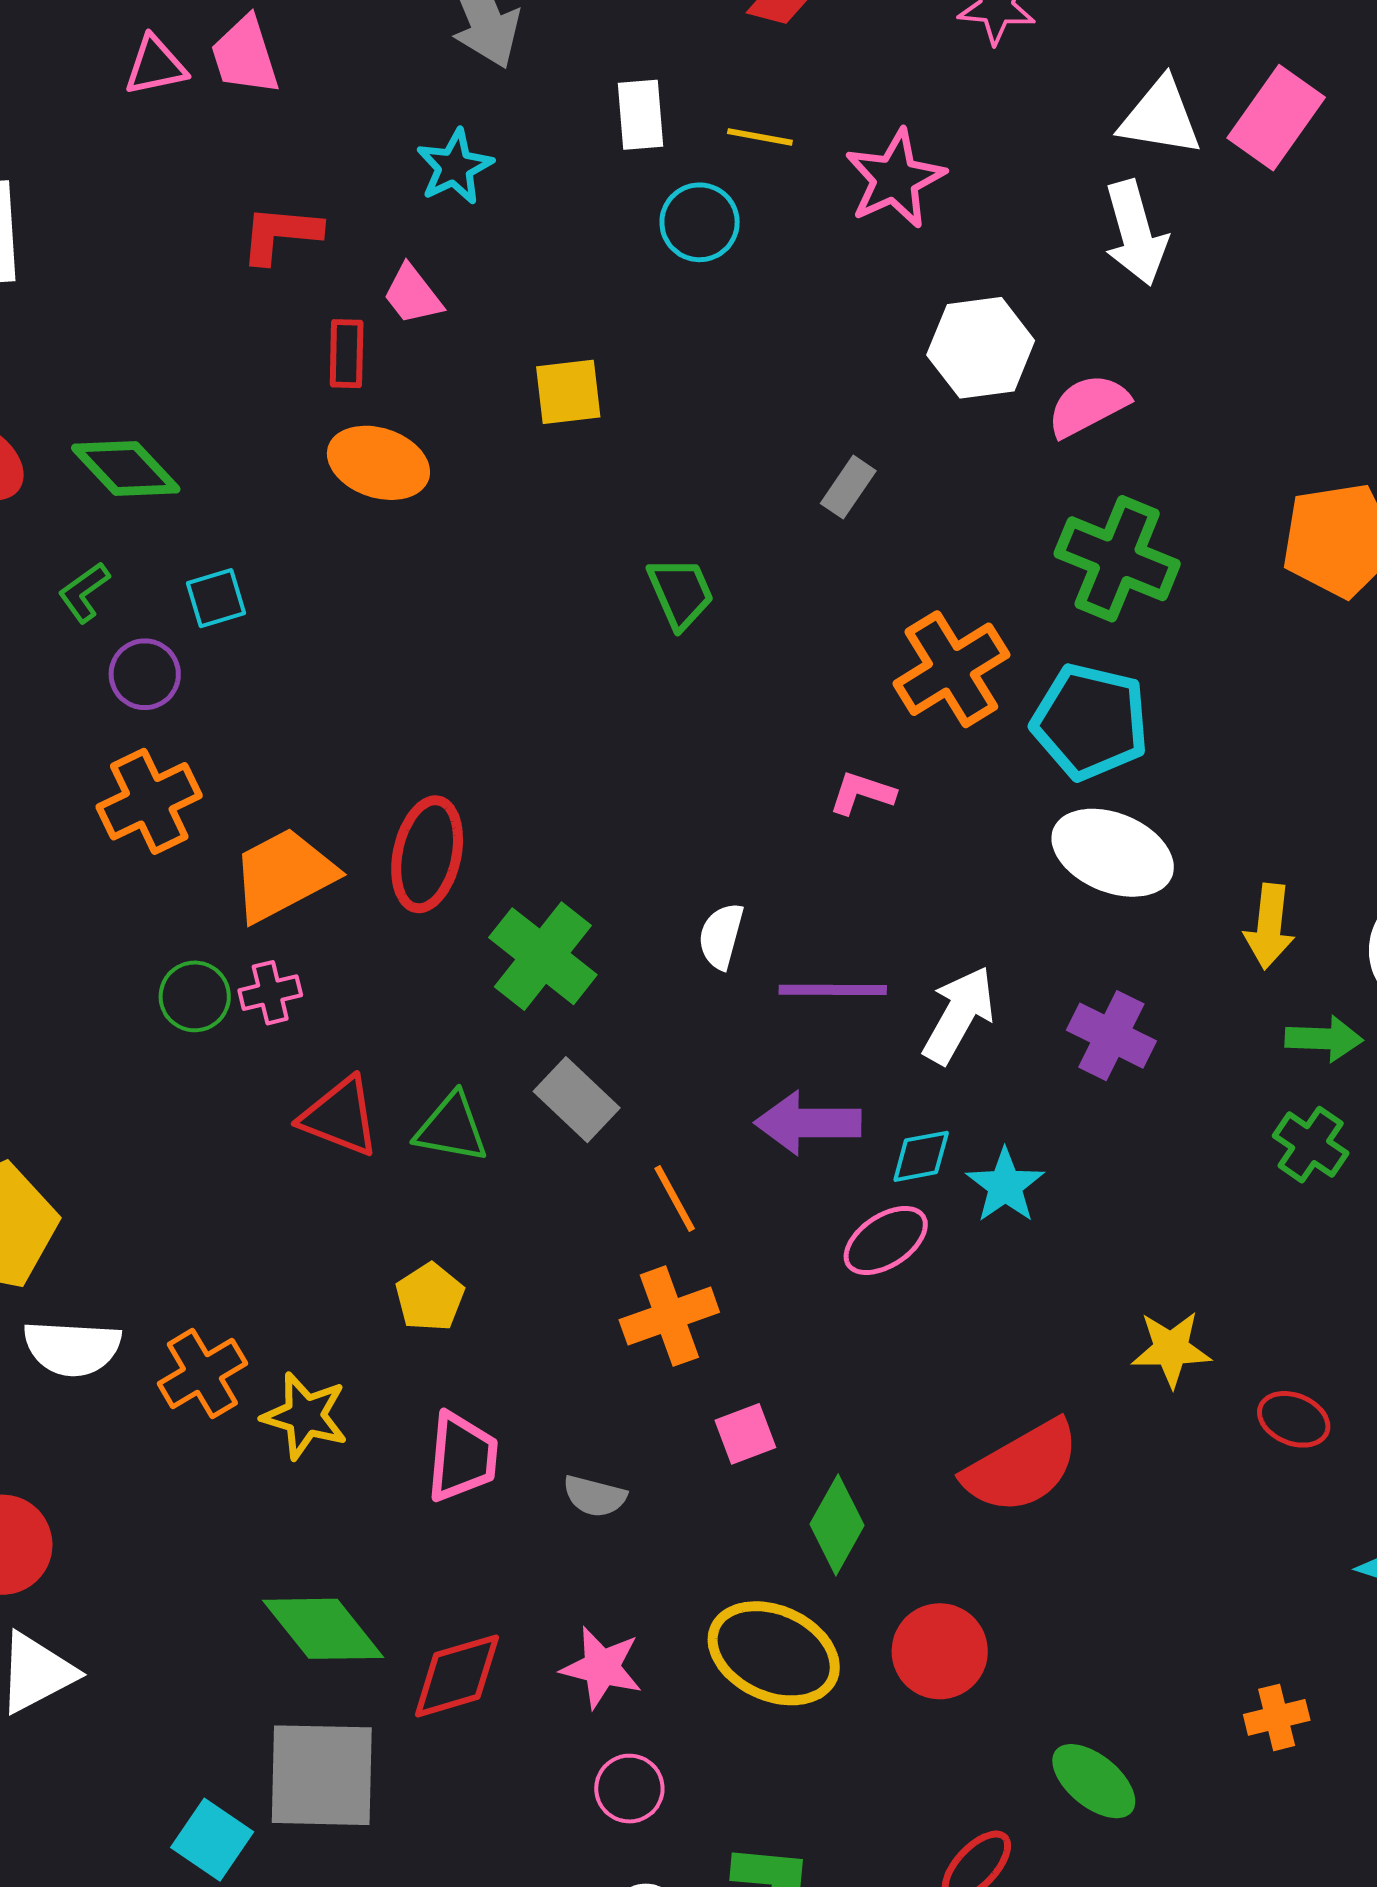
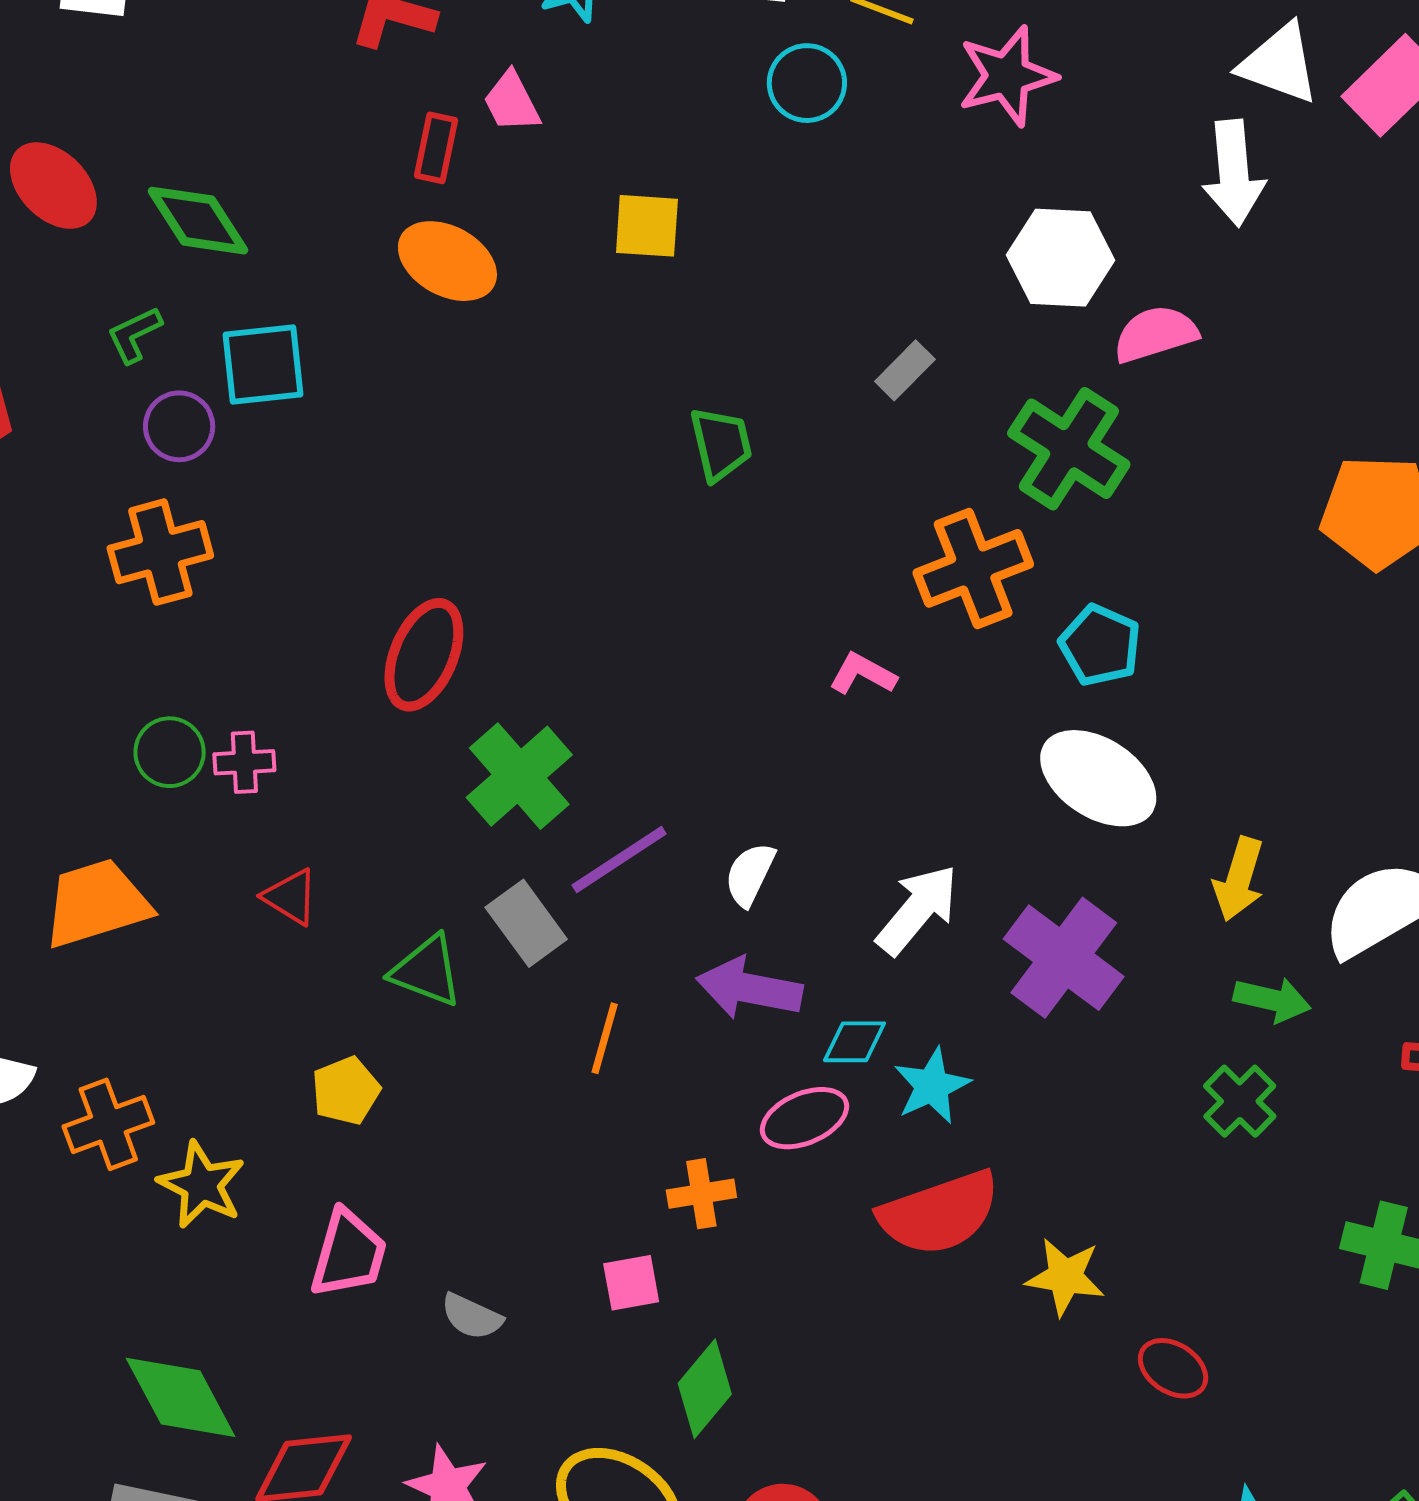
green cross: (1117, 559) -> (1069, 449), moved
cyan square: (216, 598) -> (263, 364), size x1.5
cyan pentagon: (1090, 722) -> (1100, 645), size x0.7
orange trapezoid: (283, 875) -> (96, 903), moved
white semicircle: (721, 936) -> (750, 874), moved
purple line: (833, 990) -> (619, 859), moved, turned -44
purple cross: (1111, 1036) -> (1064, 958), size x1.4
red triangle: (340, 1117) -> (291, 897), size x0.7
green triangle: (452, 1128) -> (426, 971), moved
orange line: (675, 1198) -> (605, 1038), turned 34
orange cross: (669, 1316) -> (701, 1194), moved, size x0.7
red semicircle: (1022, 1467) -> (939, 1213), moved

